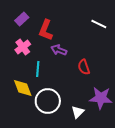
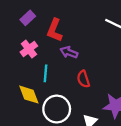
red semicircle: (84, 67) -> (83, 79), moved

